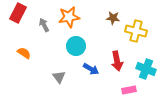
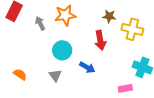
cyan circle: (76, 46) -> (62, 50), moved
orange semicircle: (24, 53) -> (20, 74), moved
red arrow: (117, 61) -> (100, 40), moved

